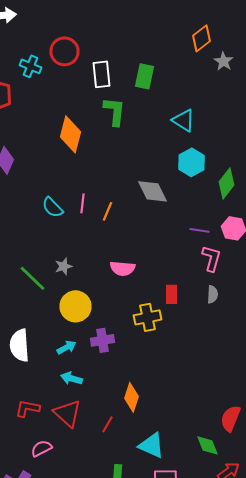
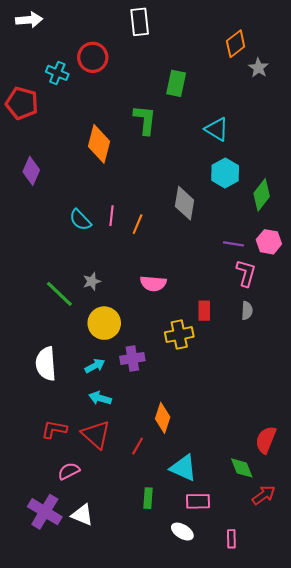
white rectangle: (102, 74) -> (140, 22), moved
gray diamond: (152, 191) -> (184, 203), turned 36

